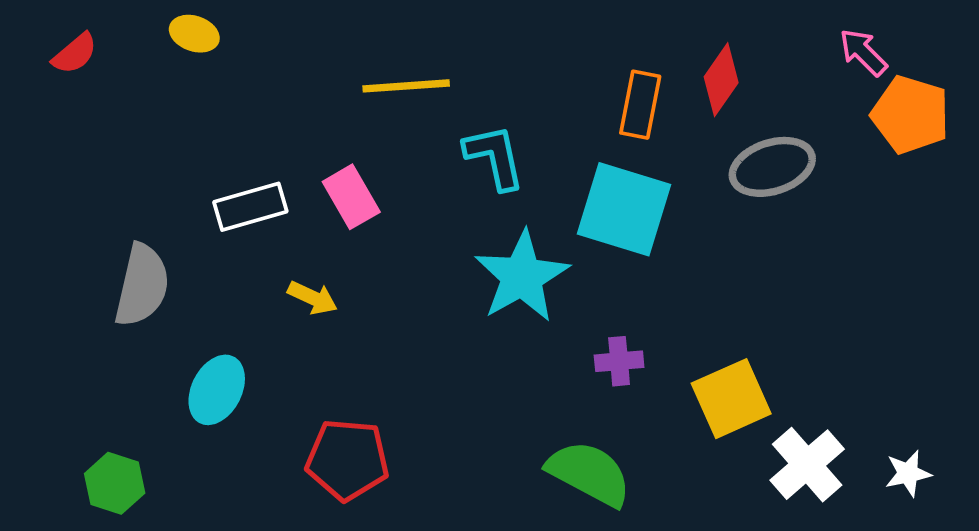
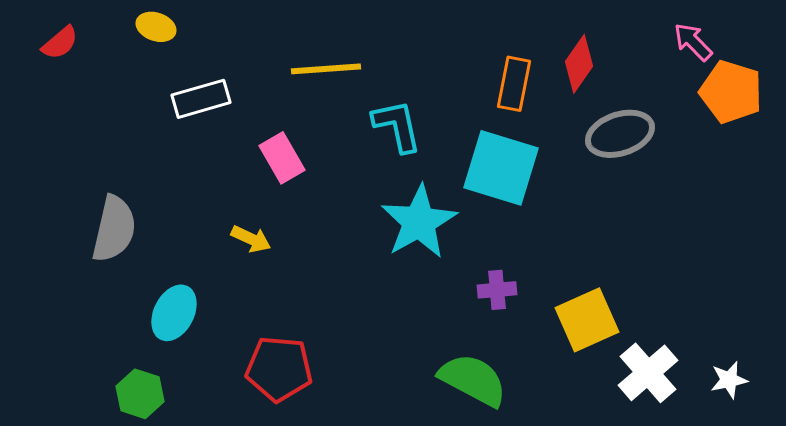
white rectangle: (250, 207) -> (201, 99), moved
green hexagon: (115, 483) -> (140, 394), moved

